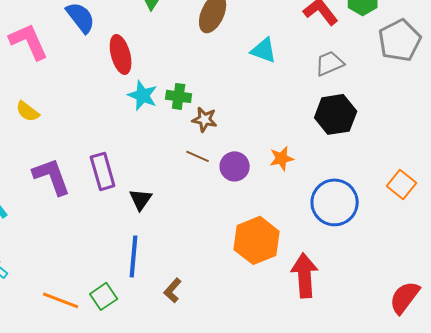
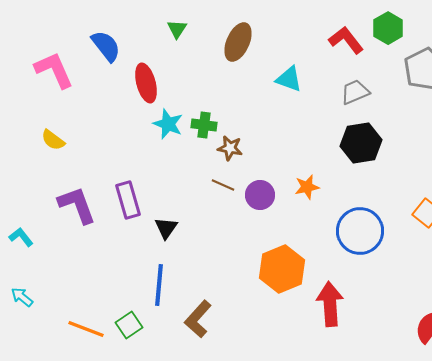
brown L-shape: (173, 290) -> (198, 319), size x1.5

